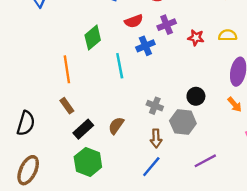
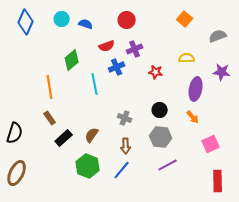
red star: (196, 38) -> (156, 72), moved
gray hexagon: (183, 122) -> (161, 137), moved
green hexagon: (88, 162) -> (88, 166), moved

